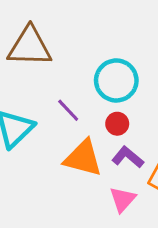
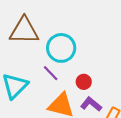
cyan circle: (116, 80) -> (61, 48), moved

